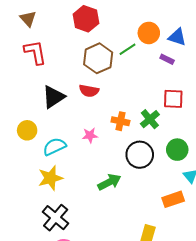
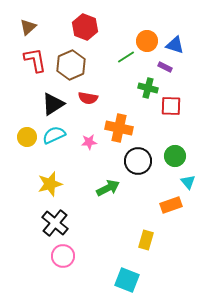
brown triangle: (28, 19) -> (28, 27), turned 30
brown hexagon: (98, 58) -> (71, 65), moved
green cross: (150, 119) -> (148, 88), moved, turned -36
orange cross: (120, 121) -> (119, 128), size x1.5
cyan semicircle: (54, 147) -> (54, 135), moved

